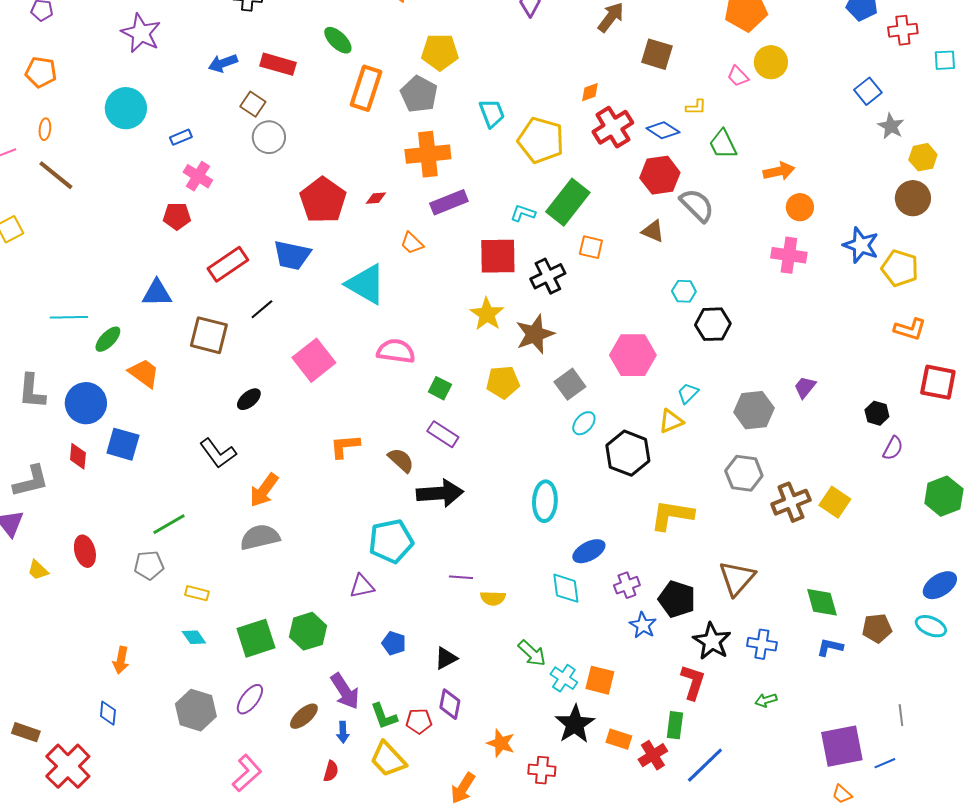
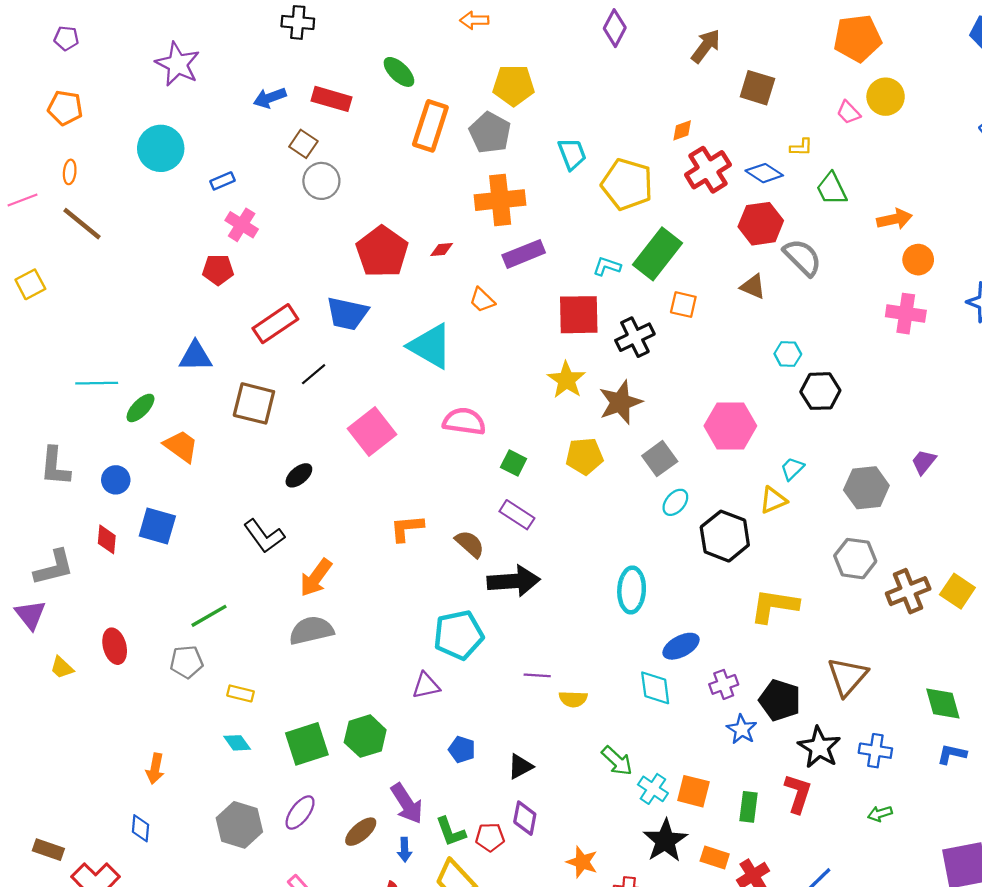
blue circle: (86, 403) -> (116, 480), size x0.6
green rectangle: (675, 725) -> (748, 807), moved

